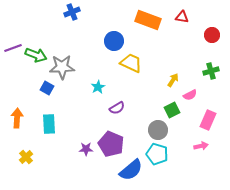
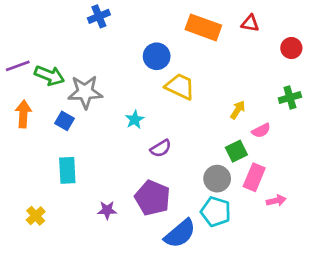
orange arrow: (17, 118) -> (23, 114), moved
pink rectangle: (208, 120) -> (254, 177), moved
purple star: (86, 149) -> (107, 210), moved

